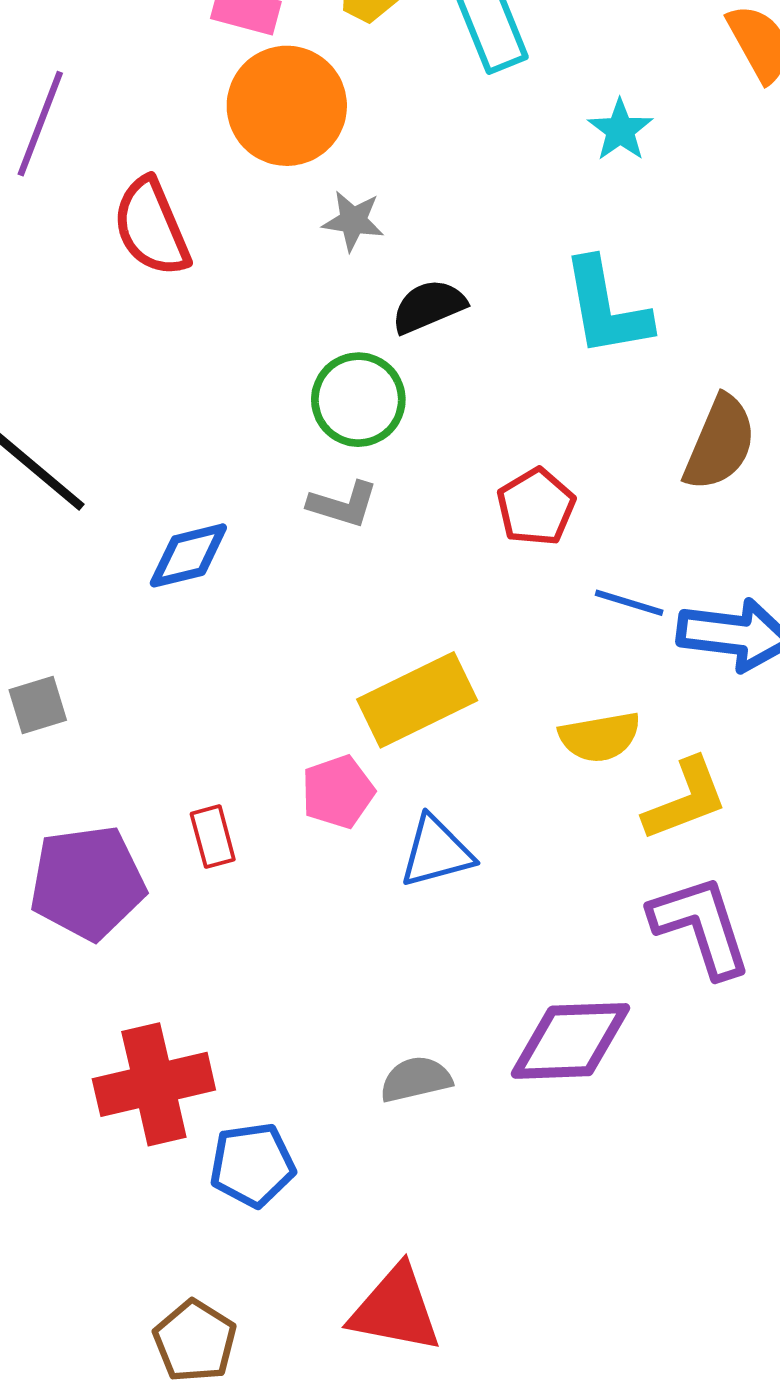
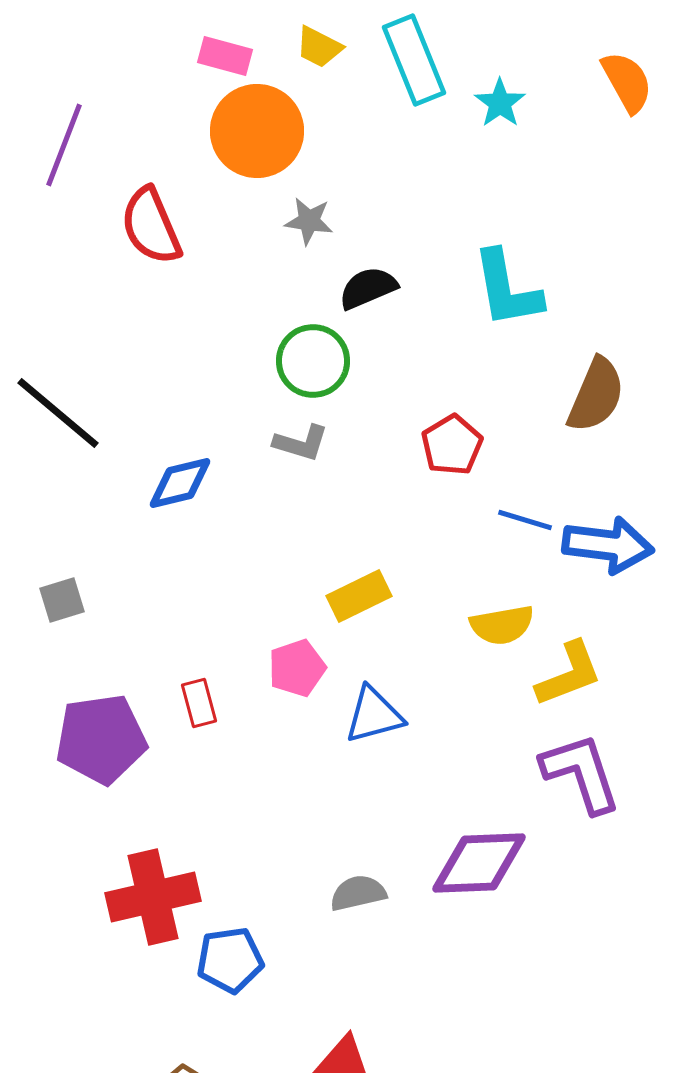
cyan star: (620, 130) -> (500, 103), moved
yellow rectangle: (417, 700) -> (359, 596), size x0.7

